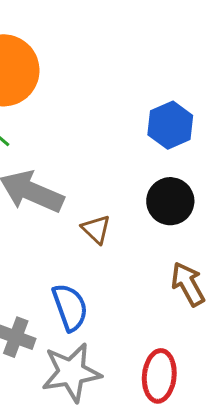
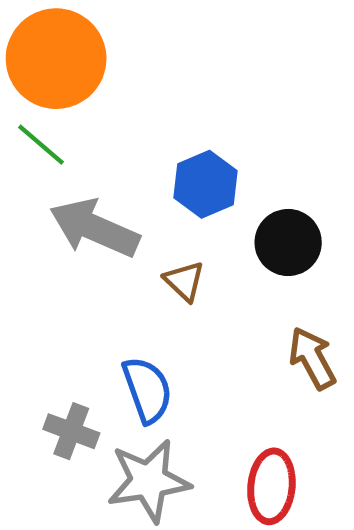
blue hexagon: (170, 125) -> (206, 184), moved

